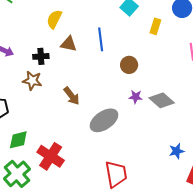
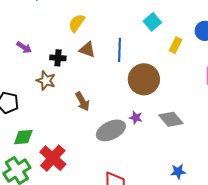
brown circle: (129, 65) -> (144, 79), size x1.8
purple star: (136, 97) -> (136, 118), moved

